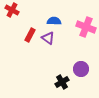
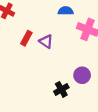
blue semicircle: (54, 21) -> (66, 11), moved

